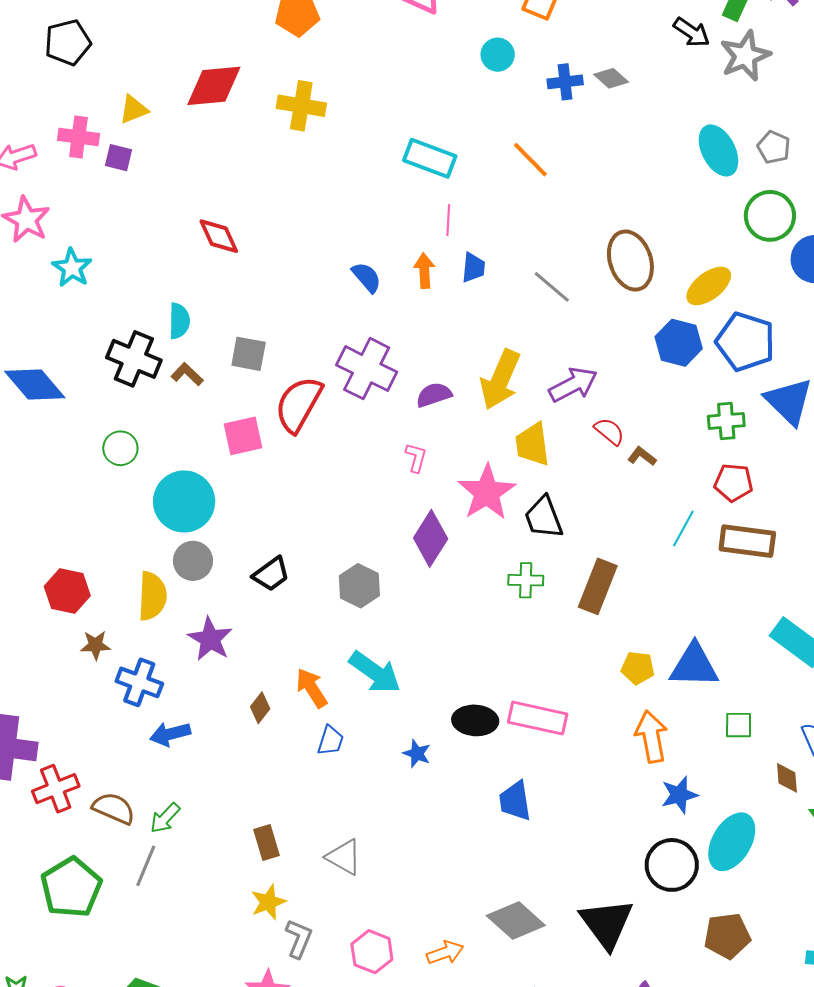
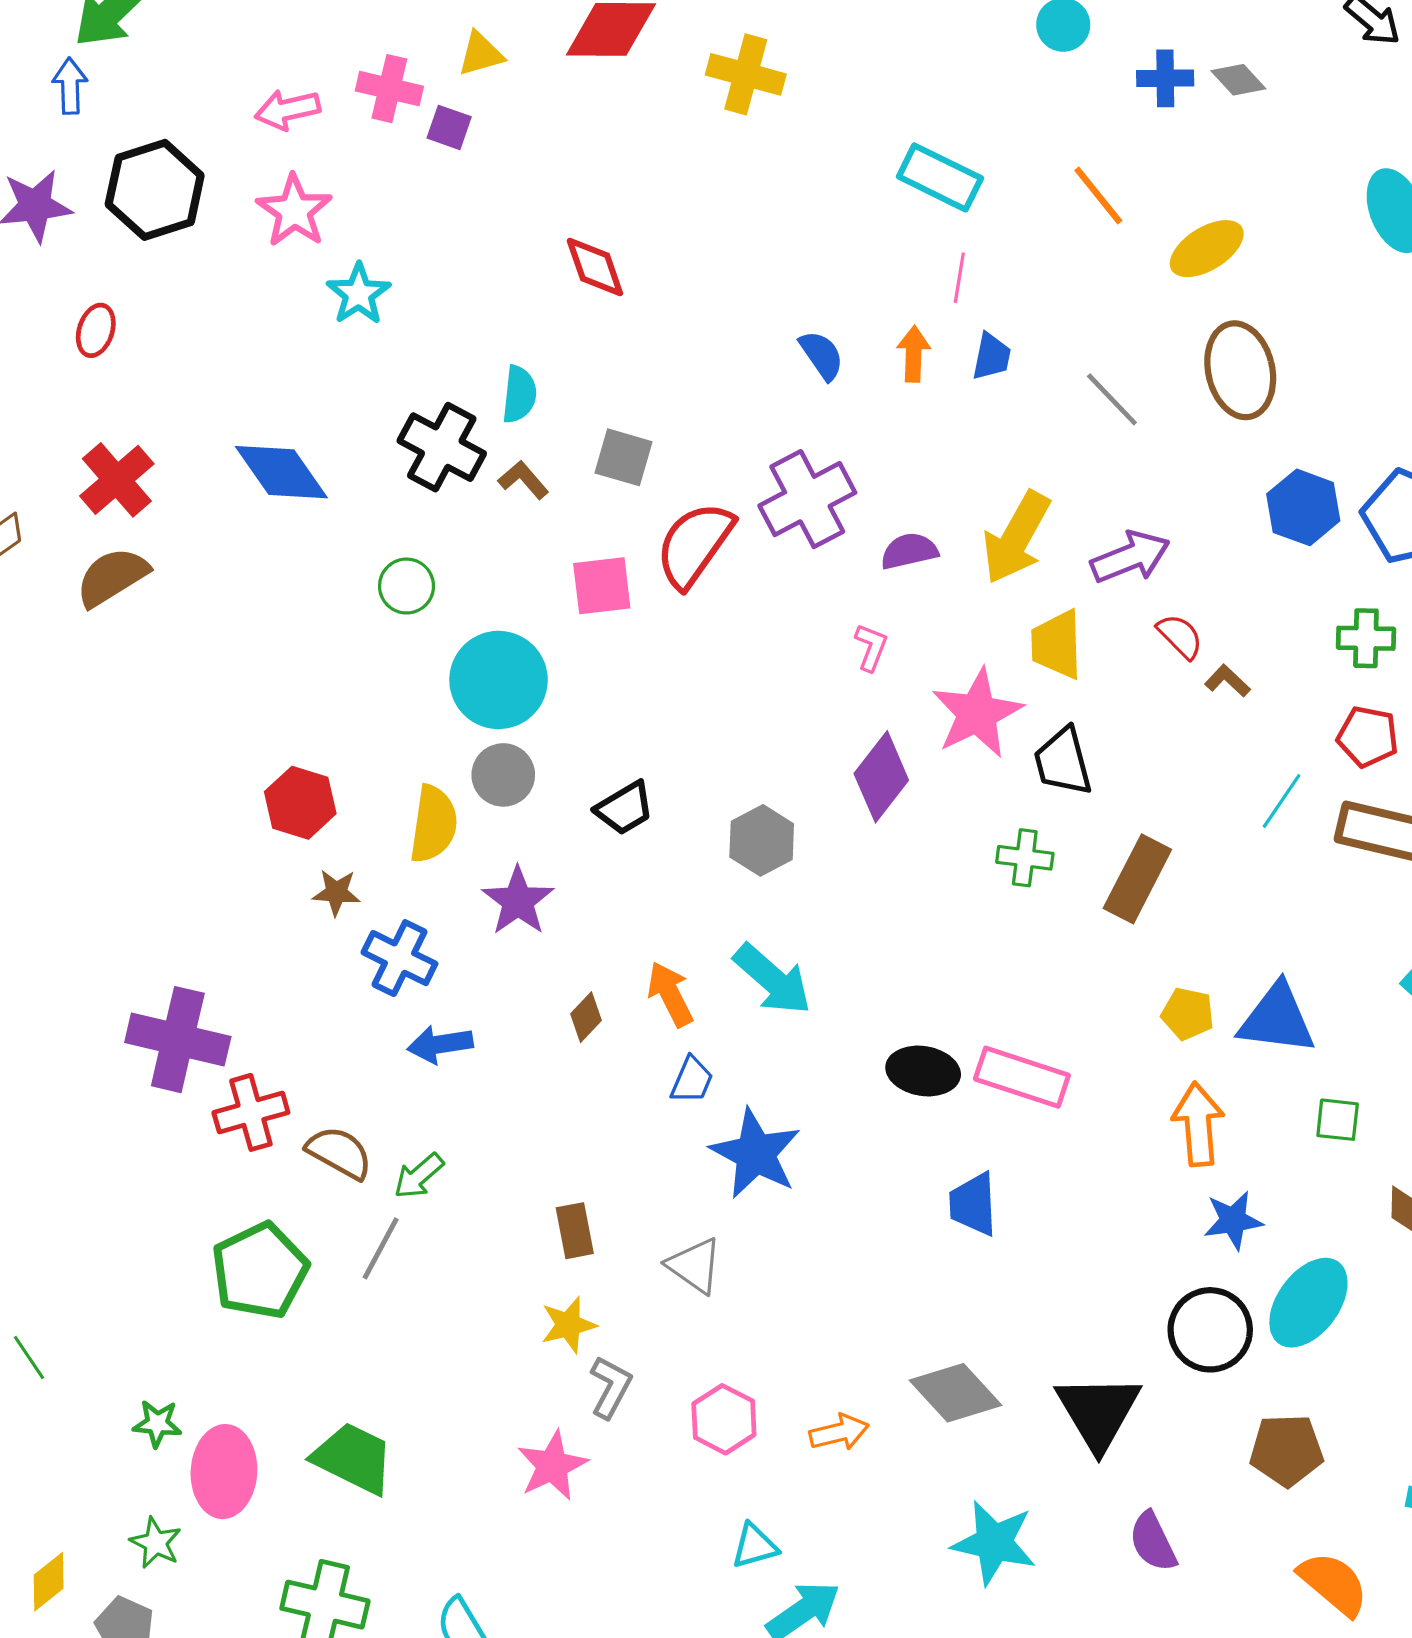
yellow ellipse: (709, 286) -> (1207, 249), moved
purple cross: (367, 369) -> (807, 499), turned 30
blue star: (417, 754) -> (755, 1154), moved, size x2.0

